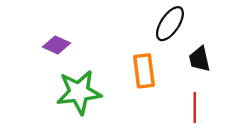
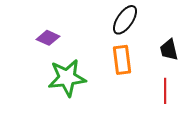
black ellipse: (170, 24) -> (125, 20), moved

